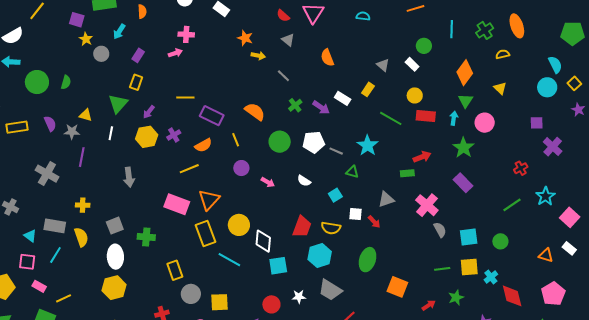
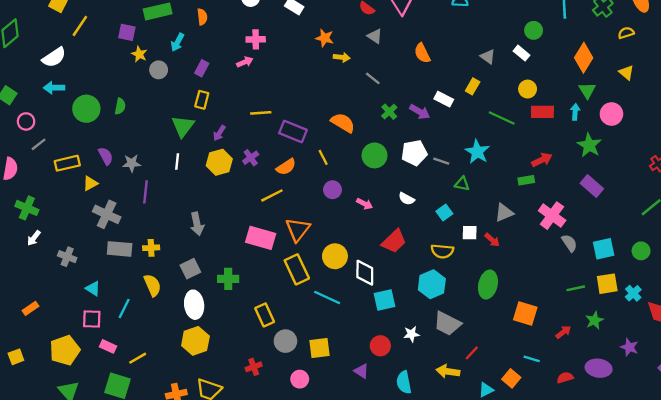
yellow triangle: (86, 115) -> (90, 183), moved, turned -40
gray arrow: (129, 177) -> (197, 224), moved
gray rectangle: (55, 226) -> (120, 249), moved
red trapezoid: (302, 227) -> (394, 241), moved, turned 30

